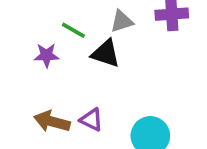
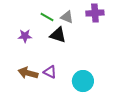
gray triangle: (122, 21) -> (67, 17), turned 40
green line: (73, 30) -> (47, 17), moved

